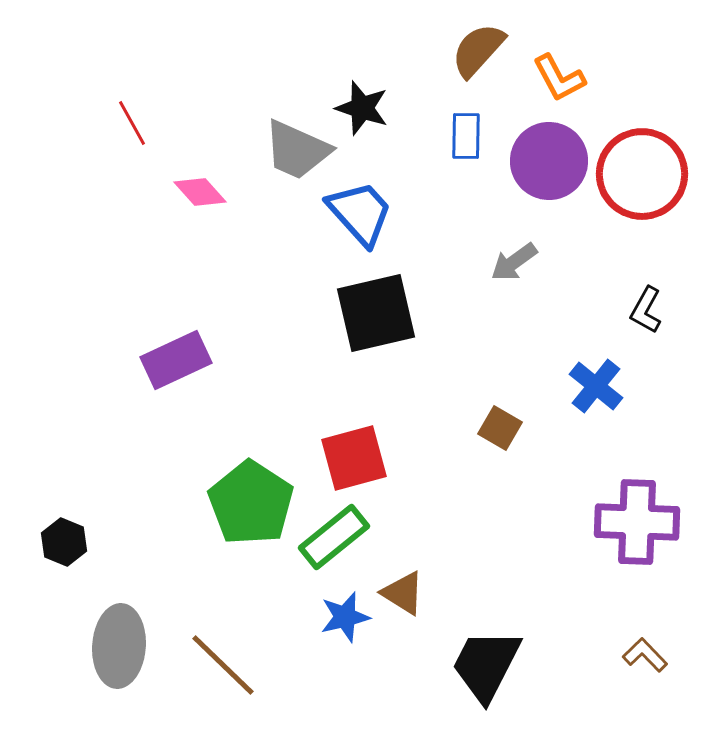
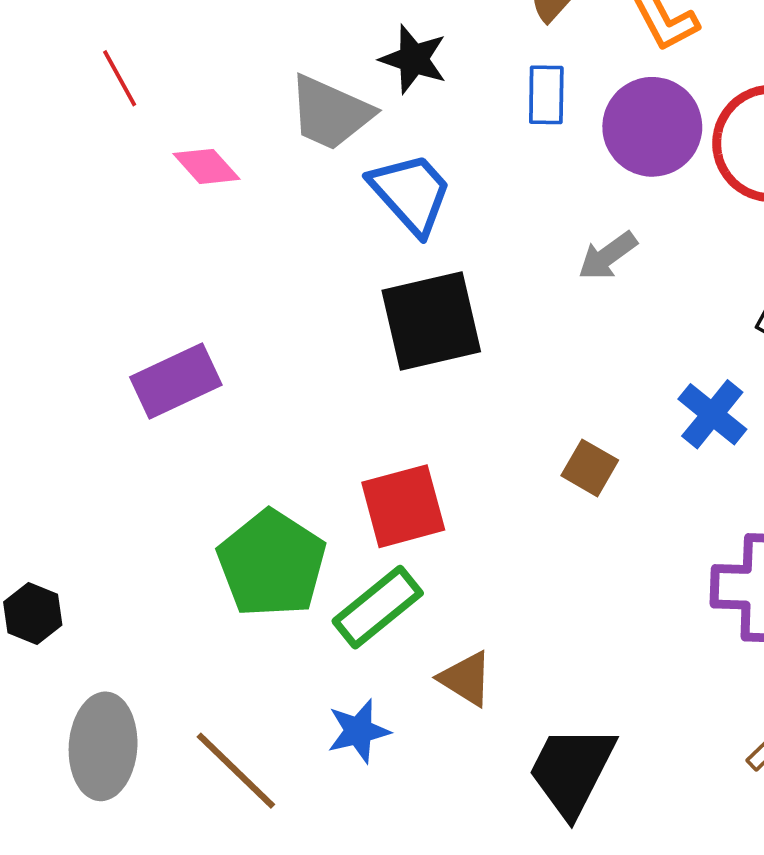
blue star: (345, 617) -> (359, 731), moved

